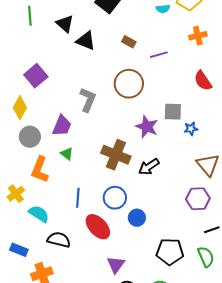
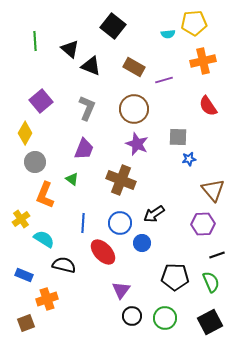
orange cross: (198, 36) -> (203, 61), size x1.4
brown rectangle: (129, 42) -> (134, 67), size x1.5
gray L-shape: (88, 100) -> (87, 108), moved
purple trapezoid: (62, 126) -> (84, 149), moved
purple star: (147, 127) -> (137, 144), moved
blue star: (191, 129) -> (189, 159), moved
black arrow: (149, 167) -> (154, 214), moved

